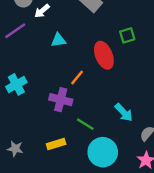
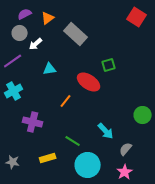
red ellipse: (104, 55) -> (89, 82), turned -35
cyan cross: (16, 84) -> (14, 91), moved
purple cross: (61, 100) -> (33, 122), moved

